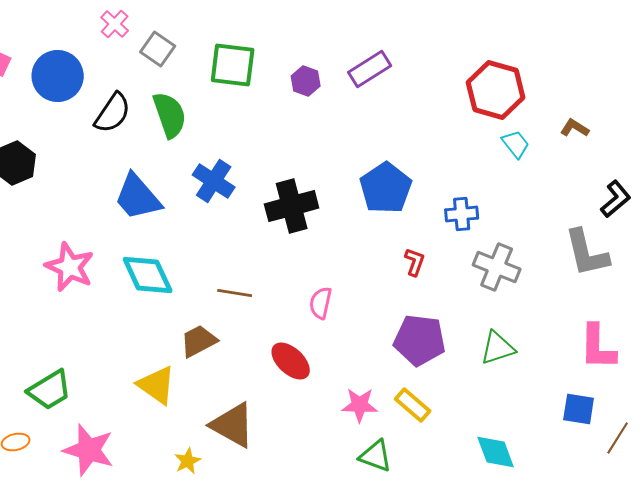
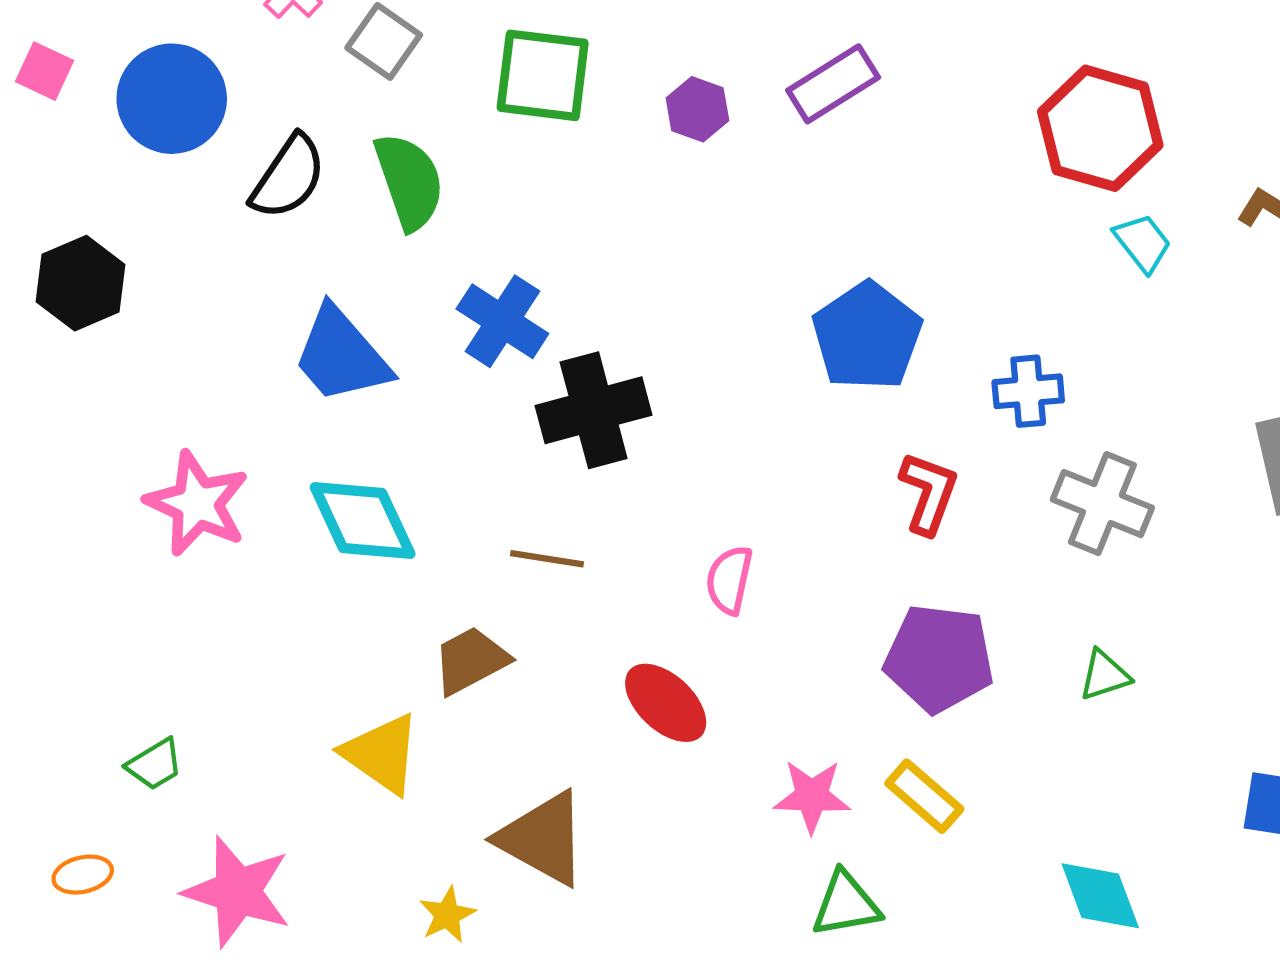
black cross: (292, 206) -> (594, 410), moved
red L-shape: (415, 262) -> (929, 493), size x1.4
green triangle: (498, 348) -> (1104, 675), size x0.7
green trapezoid: (50, 390) -> (155, 764), size x0.6
green triangle: (376, 456) -> (846, 904), turned -30

